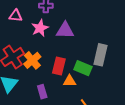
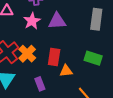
gray rectangle: (101, 55) -> (96, 19), moved
green rectangle: (83, 68) -> (93, 58), moved

